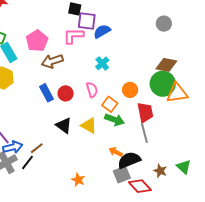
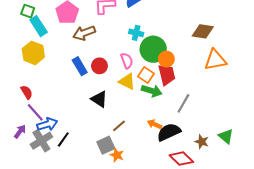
cyan cross: (102, 63) -> (136, 33), turned -32
green circle: (163, 84) -> (153, 49), moved
red trapezoid: (145, 112) -> (167, 75), moved
yellow triangle: (89, 126) -> (127, 82), moved
gray line: (144, 133) -> (183, 103), turned 48
brown line: (37, 148) -> (119, 126), moved
gray square: (122, 175) -> (106, 145), moved

